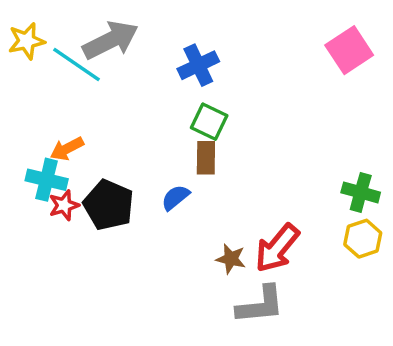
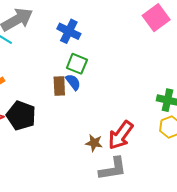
blue cross: (198, 65) -> (69, 31), turned -35
brown rectangle: (206, 158) -> (59, 86), moved
blue semicircle: (175, 197) -> (73, 82), moved, turned 96

